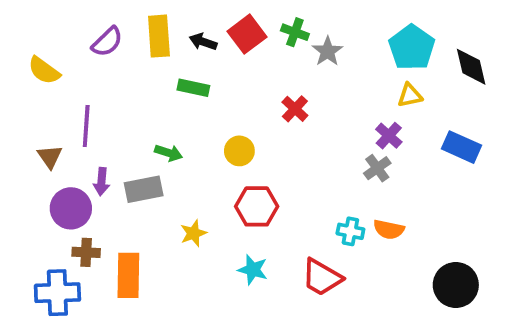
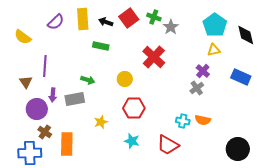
red cross: (295, 109) -> (154, 57), size x1.6
brown cross: (86, 252) -> (45, 132), turned 32

